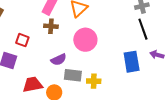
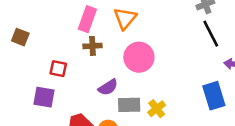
blue rectangle: (132, 62) -> (214, 96), moved
yellow cross: (94, 81) -> (157, 109), turned -32

